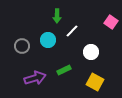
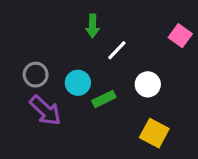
cyan circle: (48, 40) -> (78, 83), moved
green rectangle: (64, 70) -> (104, 99), moved
purple arrow: (35, 78) -> (45, 110), moved, turned 60

